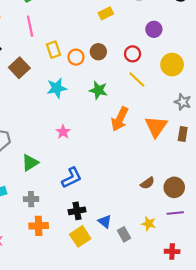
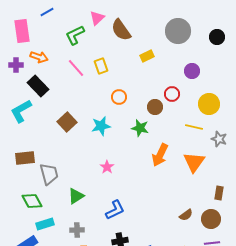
pink line: (30, 26) -> (76, 68), turned -30
yellow rectangle: (54, 50) -> (101, 66), moved
brown circle: (98, 52) -> (155, 107), moved
brown square: (19, 68) -> (67, 122), moved
yellow line: (137, 79) -> (194, 127), moved, turned -30
brown rectangle: (183, 134) -> (219, 193), moved

